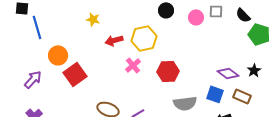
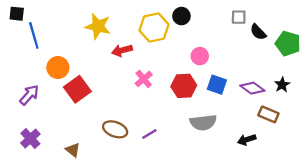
black semicircle: (243, 15) -> (258, 32), moved
pink circle: (196, 17) -> (200, 56), moved
yellow star: (93, 19) -> (98, 26), size x1.6
yellow hexagon: (144, 38) -> (154, 27), moved
blue square: (215, 94) -> (217, 85), moved

